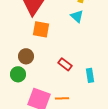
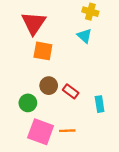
brown circle: (26, 56) -> (49, 86), moved
green circle: (18, 74) -> (28, 103), moved

